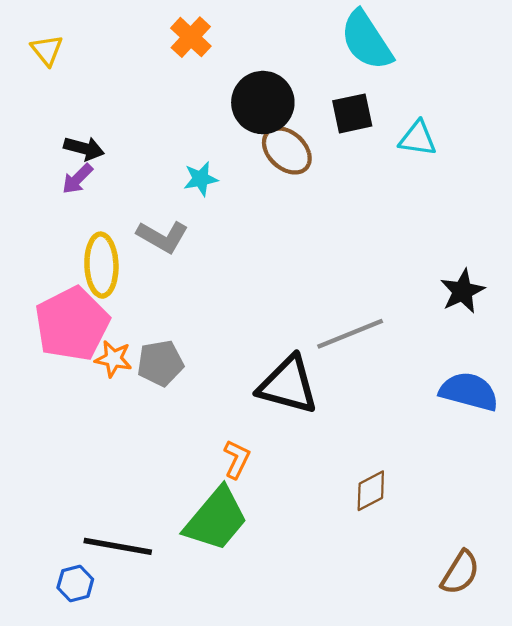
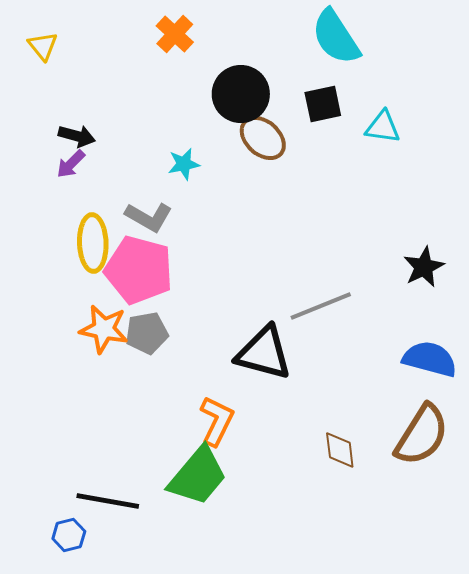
pink pentagon: (72, 324) -> (139, 270), moved, turned -30
orange star: (113, 359) -> (104, 329), size x1.4
orange L-shape: (237, 459) -> (217, 421), size x1.4
brown diamond: (371, 491) -> (340, 450), turned -69
brown semicircle: (460, 573) -> (422, 435), moved, size x1.5

